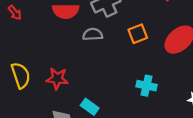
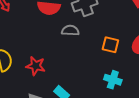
orange square: (138, 34) -> (110, 45), moved, turned 30

